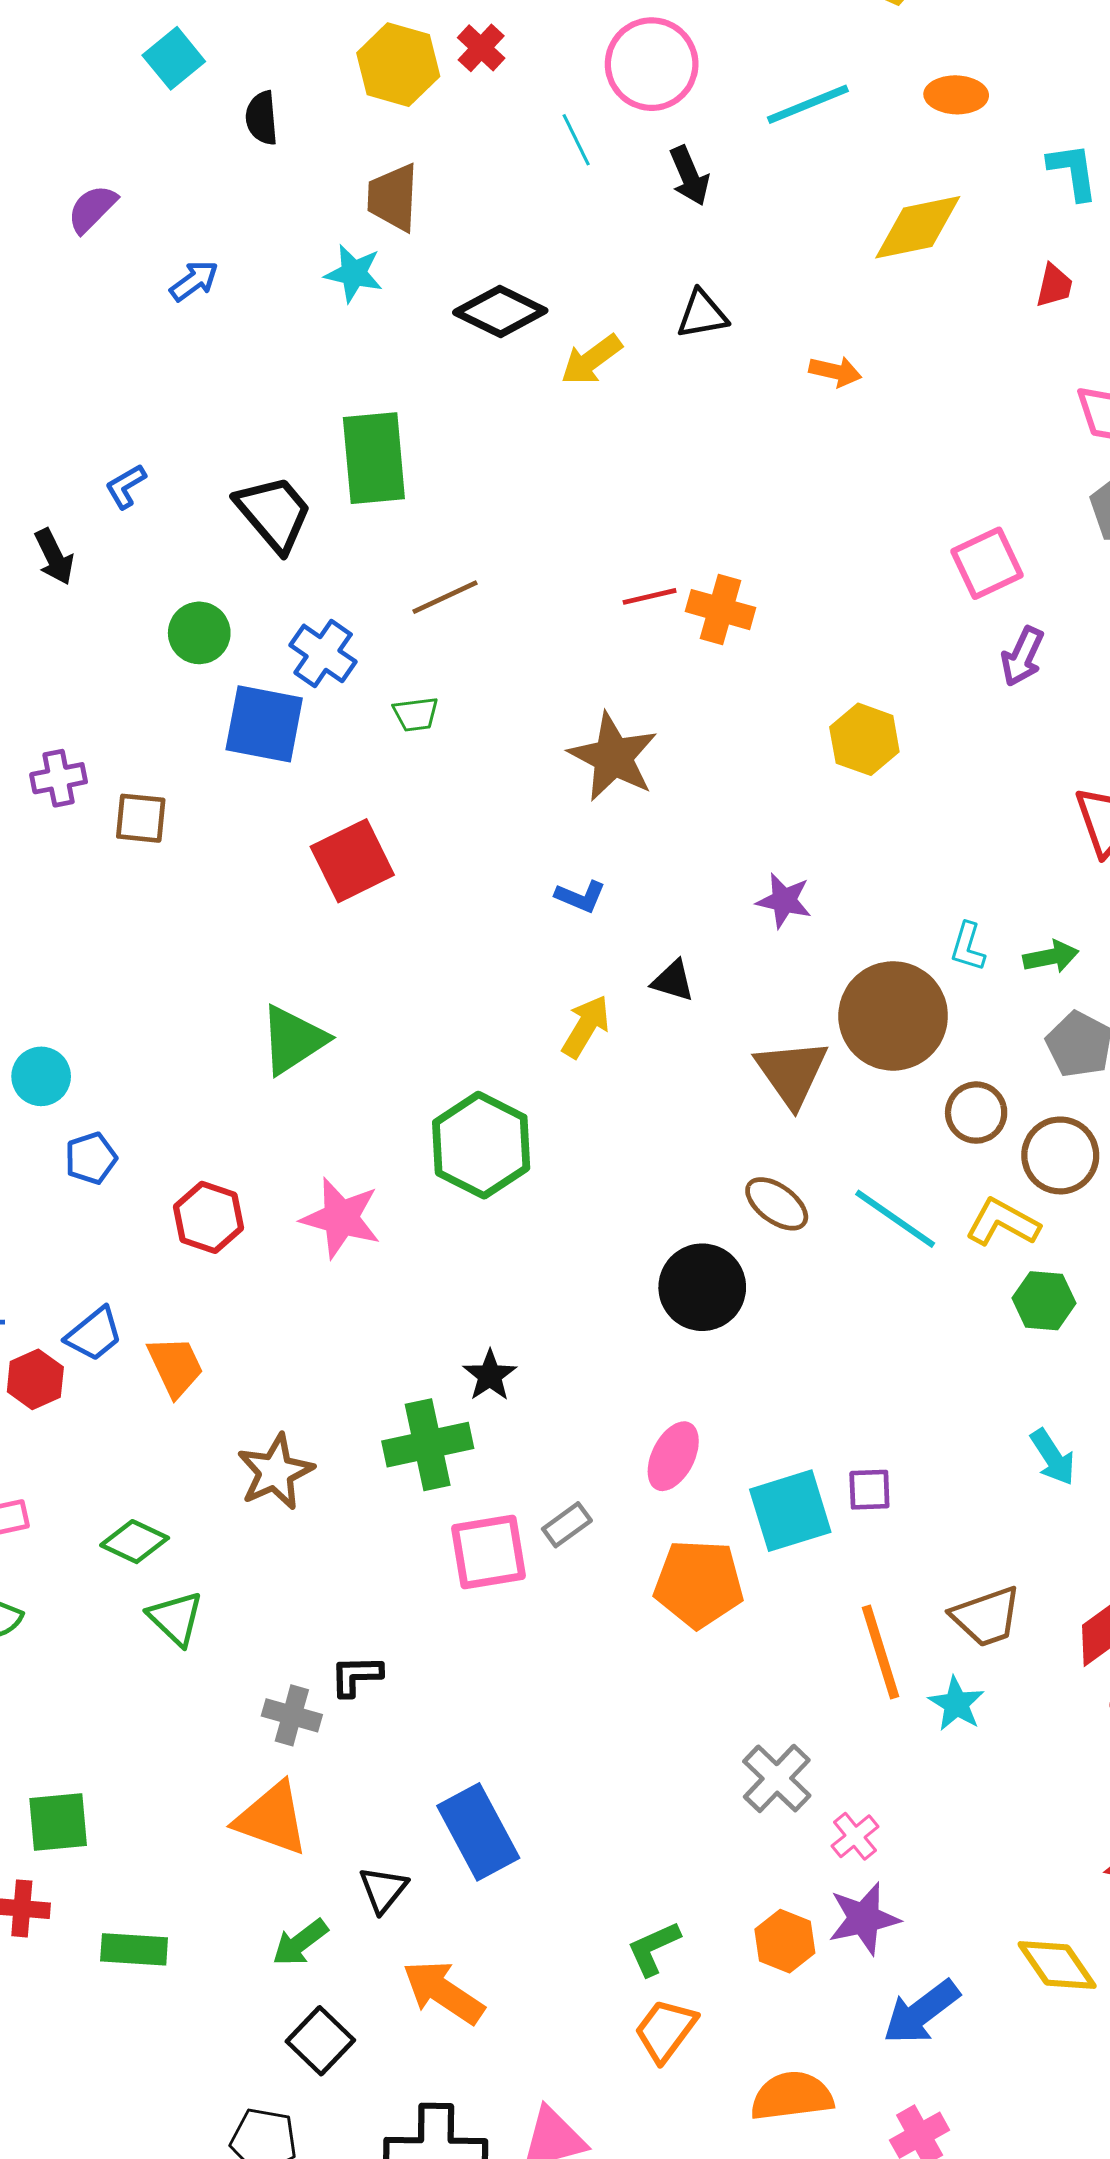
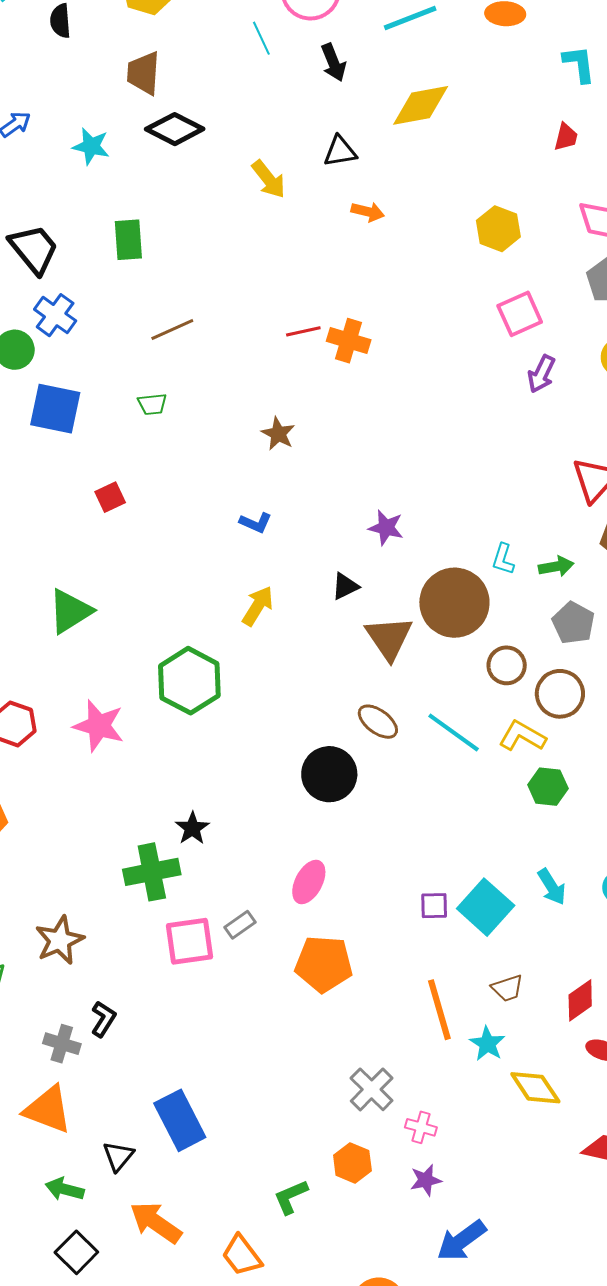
yellow diamond: (918, 227) -> (421, 105), moved
cyan star: (354, 273) -> (91, 146), moved
black diamond: (500, 311) -> (175, 129), moved
yellow arrow: (591, 360) -> (269, 179), turned -93
orange arrow: (835, 371) -> (368, 212), moved
green rectangle: (374, 458) -> (128, 240), size x0.7
black trapezoid: (274, 513) -> (34, 249), moved
blue cross: (323, 653) -> (55, 315), moved
yellow hexagon: (864, 739) -> (498, 229), moved
brown star: (613, 757) -> (278, 434), size x0.6
red square: (352, 861) -> (110, 497), size x0.6
black triangle: (673, 981) -> (345, 586), moved, turned -44
brown star: (275, 1472) -> (60, 940), moved
cyan square: (790, 1511) -> (486, 907), moved, turned -32
brown trapezoid: (986, 1617) -> (507, 988), size x0.7
black L-shape: (356, 1676) -> (103, 1019), turned 123
pink cross: (855, 1836) -> (421, 1127), turned -36
purple star: (864, 1919) -> (426, 1180), size x0.7
orange hexagon: (785, 1941) -> (352, 1163), moved
green arrow: (300, 1943) -> (65, 1189), turned 51
yellow diamond: (1057, 1965) -> (535, 1088), moved
orange trapezoid: (665, 2030) -> (242, 1255), moved, turned -75

